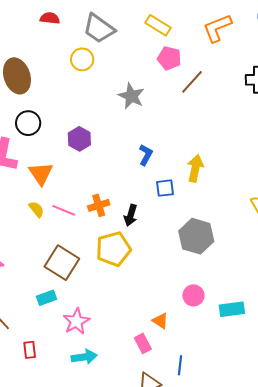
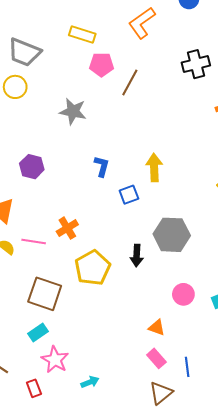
black arrow: (131, 215) -> (137, 255), moved
pink star: (76, 321) -> (55, 360), moved
pink rectangle: (143, 343) -> (156, 358), moved
cyan arrow: (84, 357) -> (90, 382), size x0.7

